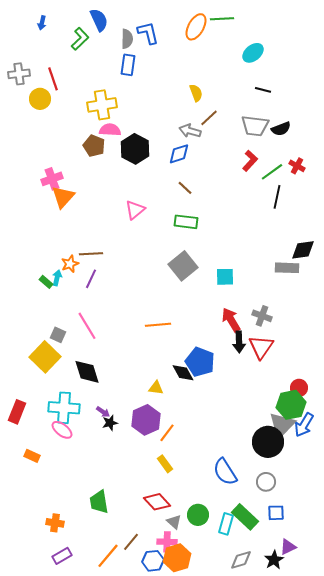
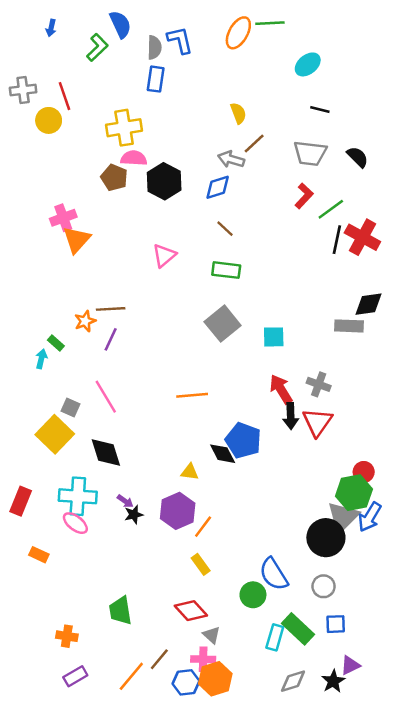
black semicircle: (281, 129) -> (358, 157), moved, turned -114
red cross: (297, 166) -> (362, 237), moved, size x1.8
cyan arrow: (57, 278) -> (41, 359), moved
green circle: (198, 515) -> (253, 595), moved

